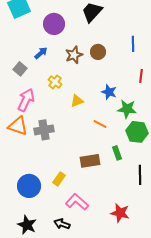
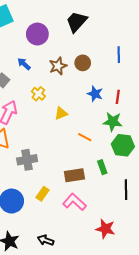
blue arrow: (41, 53) -> (24, 64), turned -96
red line: (141, 76) -> (118, 97), moved
blue star: (109, 92) -> (95, 94), moved
gray cross: (44, 130) -> (27, 160), moved
pink L-shape: (77, 202) -> (74, 202), moved

